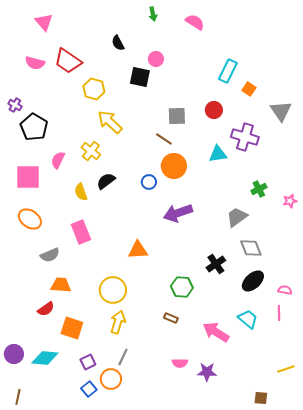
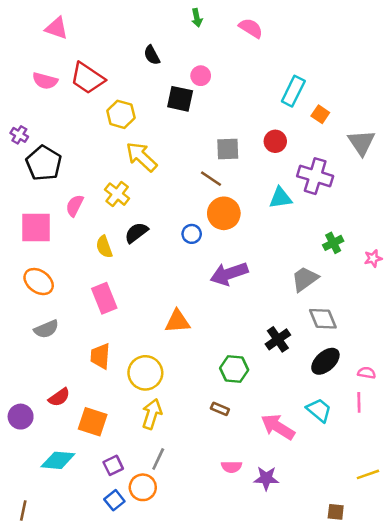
pink triangle: (44, 22) -> (57, 28), turned -30
gray semicircle: (50, 255) -> (46, 329), moved
orange trapezoid: (61, 285) -> (100, 356), moved, turned -90
purple circle: (14, 354) -> (21, 417), moved

